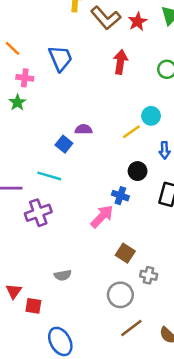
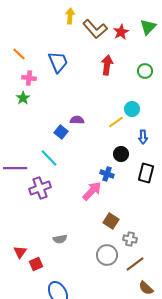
cyan line: (49, 176) -> (49, 158), turned 30
red square: (33, 306) -> (36, 264), turned -32
brown line: (131, 328) -> (135, 264), moved

